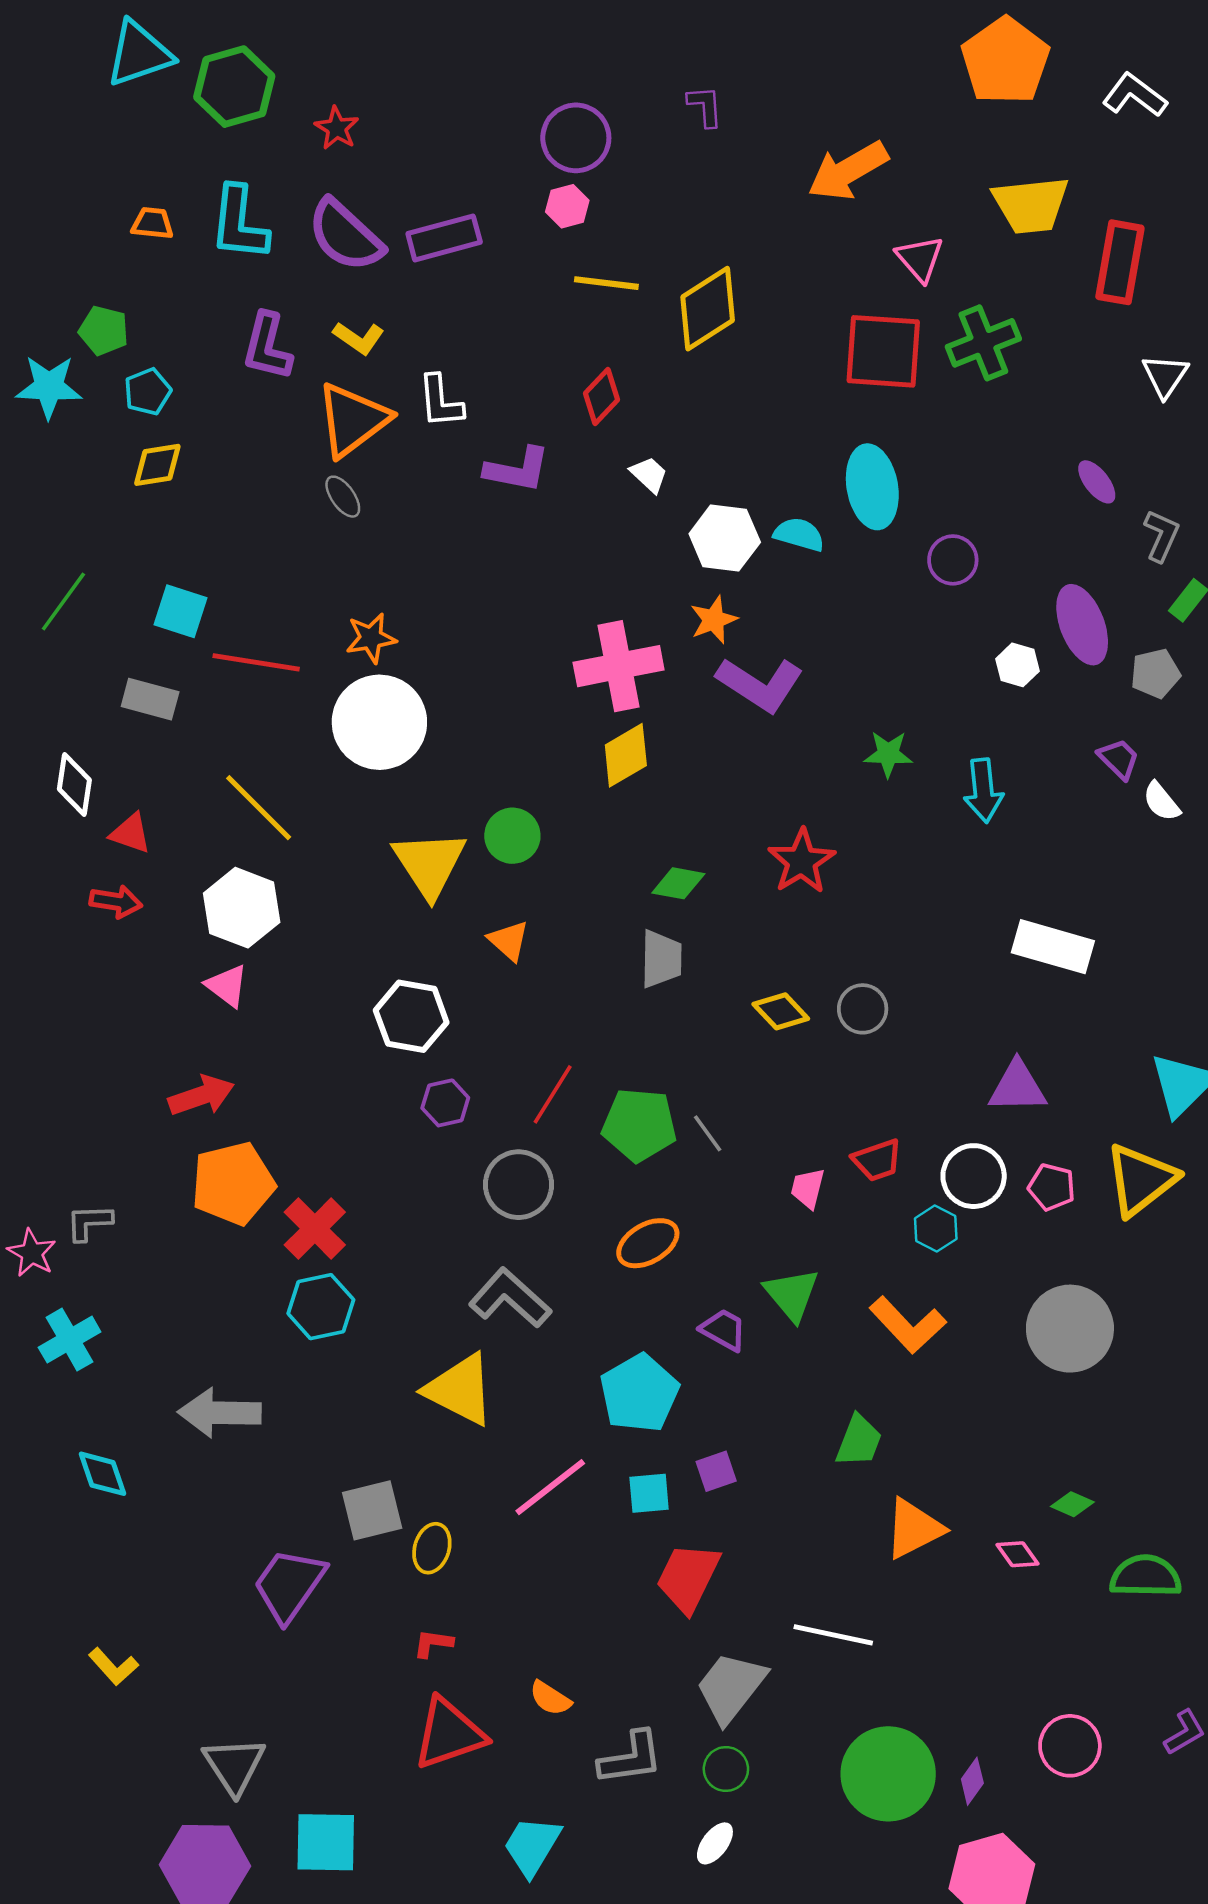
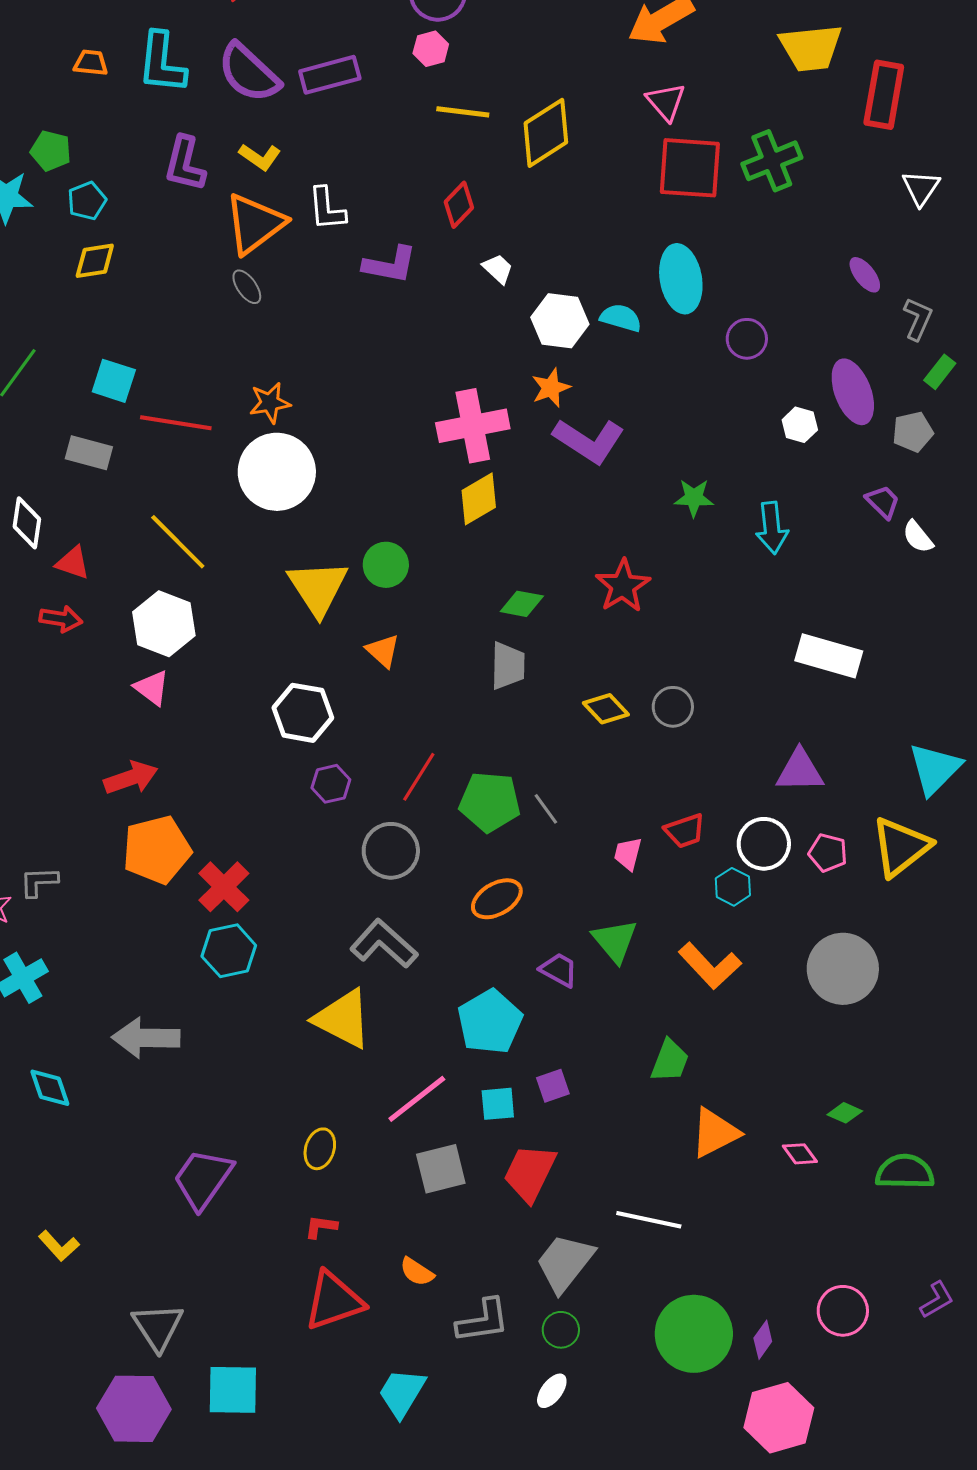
pink triangle: (920, 259) -> (666, 102), moved
gray square: (372, 1510) -> (441, 1169), moved

